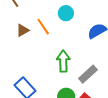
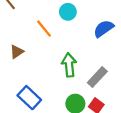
brown triangle: (23, 30) -> (17, 52), moved

